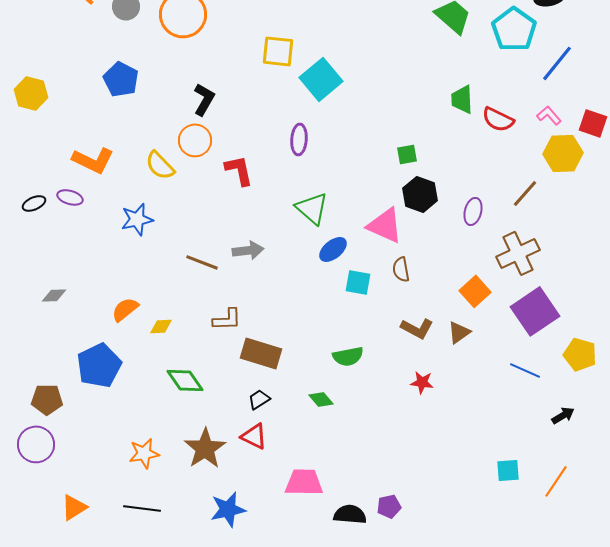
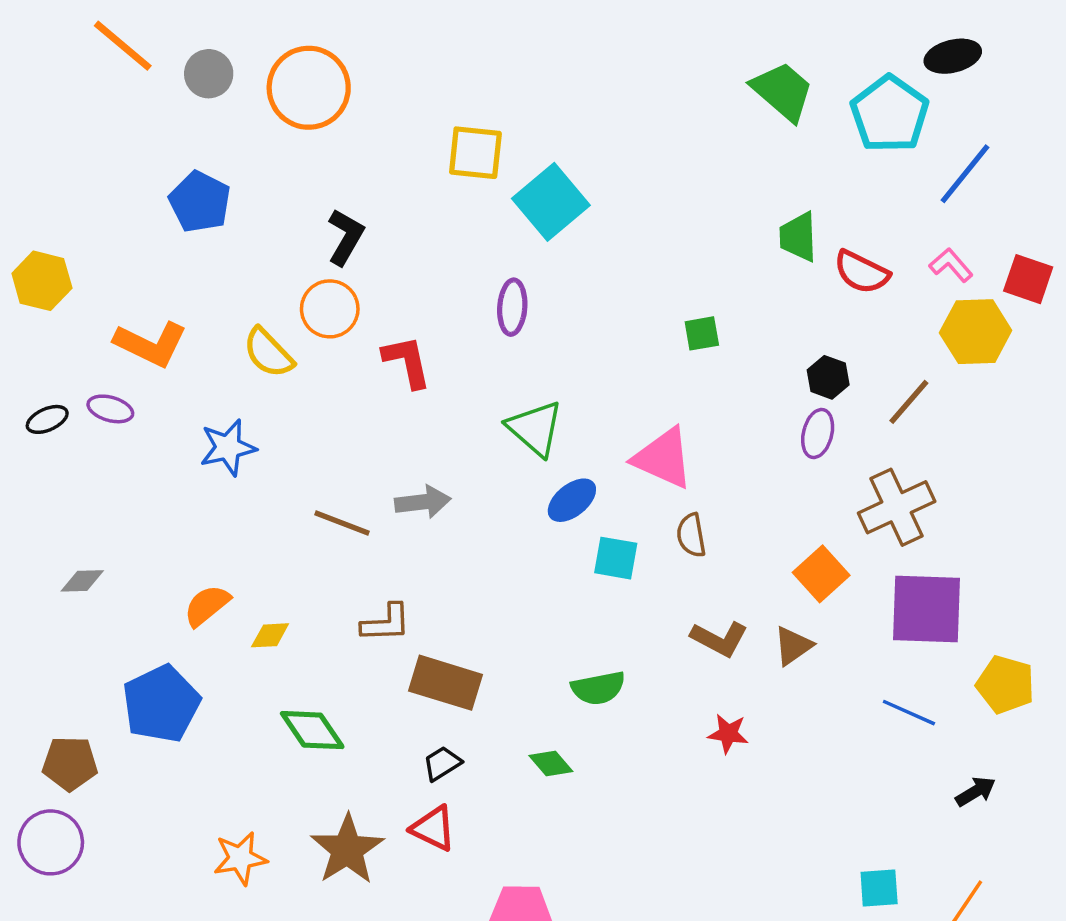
yellow hexagon: (31, 93) -> (42, 281), moved
black hexagon: (420, 194) -> (828, 377), moved, size x0.7
purple square: (535, 311) -> (926, 609), turned 36

